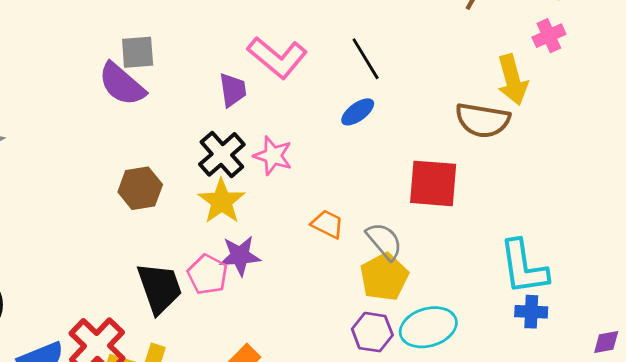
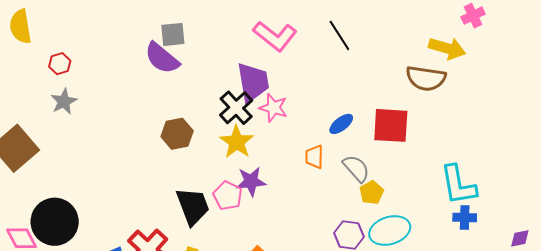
yellow arrow: (513, 80) -> (447, 48), turned -57
purple trapezoid: (233, 90) -> (253, 82), moved, size x1.6
blue ellipse: (358, 112) -> (341, 124), moved
orange trapezoid: (327, 224) -> (314, 157), turned -115
yellow pentagon: (384, 277) -> (372, 193), moved, size x0.7

